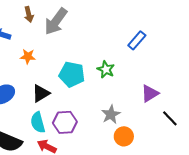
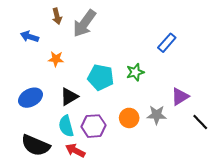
green star: (106, 69) -> (135, 72), turned 30
gray star: (111, 114) -> (157, 115), moved, turned 30
orange circle: (124, 136) -> (129, 118), moved

